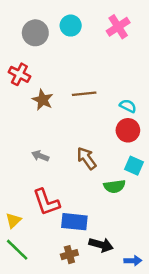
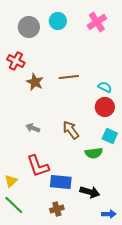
black arrow: (101, 245) -> (90, 192), moved

